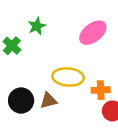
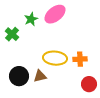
pink ellipse: (93, 33) -> (55, 14), moved
orange cross: (101, 90) -> (80, 59), moved

